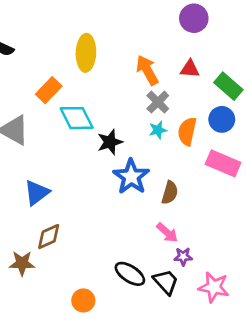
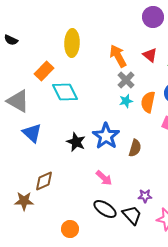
red triangle: (190, 69) -> (150, 55), turned 35
black star: (110, 142) -> (76, 142), moved, turned -30
blue triangle: (37, 193) -> (32, 133), moved, turned -40
pink arrow: (167, 233) -> (104, 178), moved

